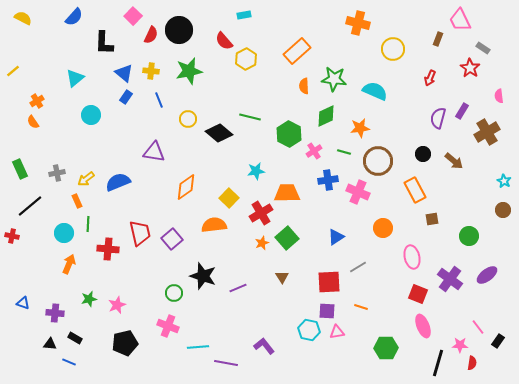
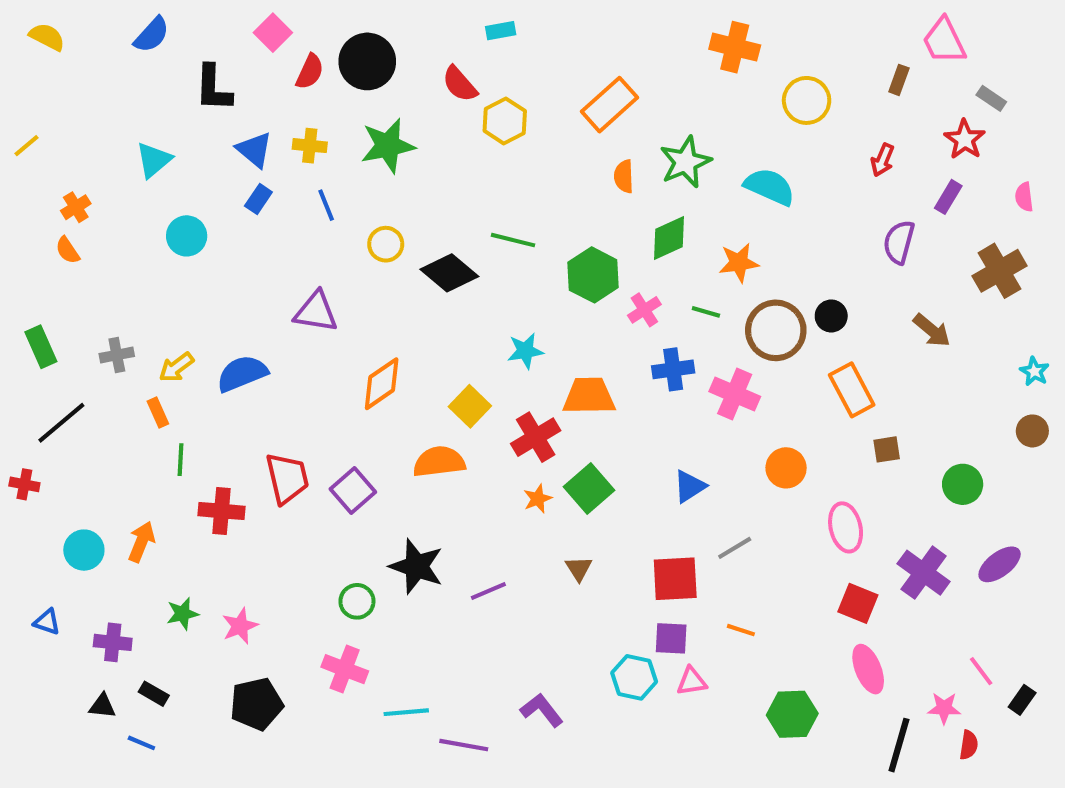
green star: (334, 79) -> (685, 162), turned -30
purple rectangle: (462, 111) -> (948, 197), moved
black circle: (423, 154) -> (831, 316), moved
cyan circle: (64, 233) -> (84, 550), moved

